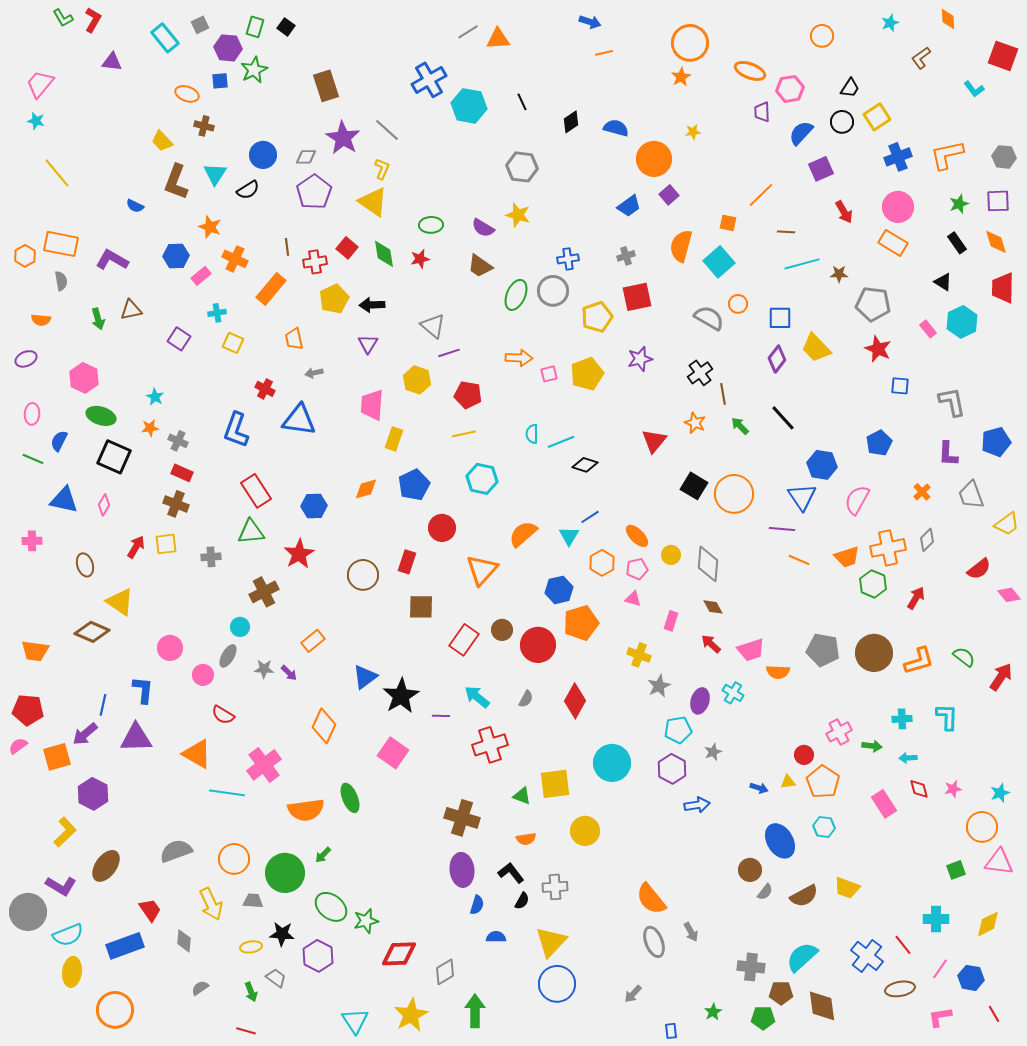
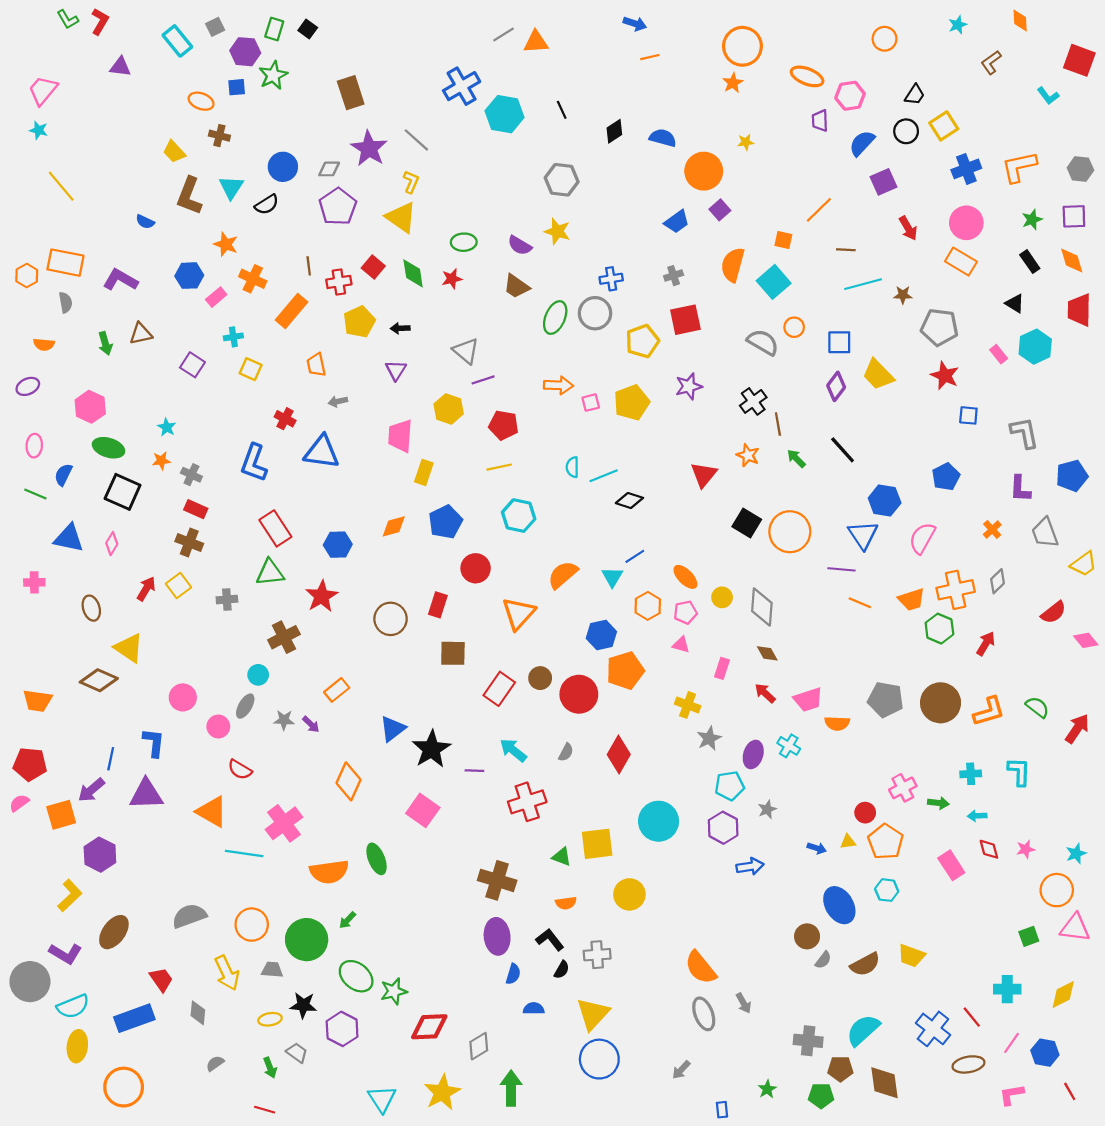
black arrow: (372, 305) -> (400, 328), size x0.7
yellow square: (166, 544) -> (178, 586), turned -30

